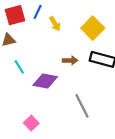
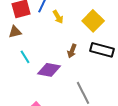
brown arrow: (70, 60) -> (72, 51), turned 112

